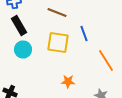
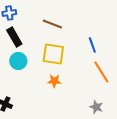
blue line: (84, 34) -> (92, 45), moved
orange star: (68, 82) -> (54, 81), moved

